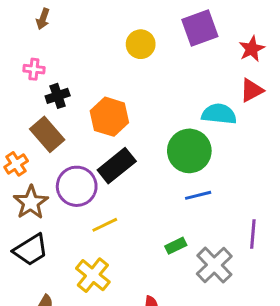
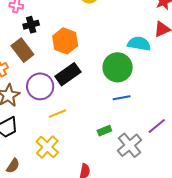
purple line: (253, 234) -> (157, 126), turned 42

